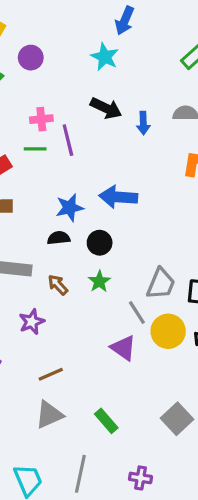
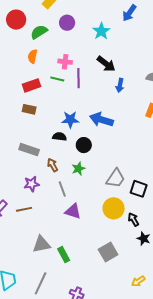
cyan star: (105, 57) -> (101, 31), moved
blue arrow: (143, 123) -> (120, 85), moved
gray line: (137, 312) -> (62, 189), moved
purple triangle: (123, 348) -> (73, 211), moved, turned -30
brown line: (51, 374) -> (24, 209), moved
gray triangle: (49, 415) -> (42, 244), moved
gray square: (177, 419) -> (108, 252), moved

